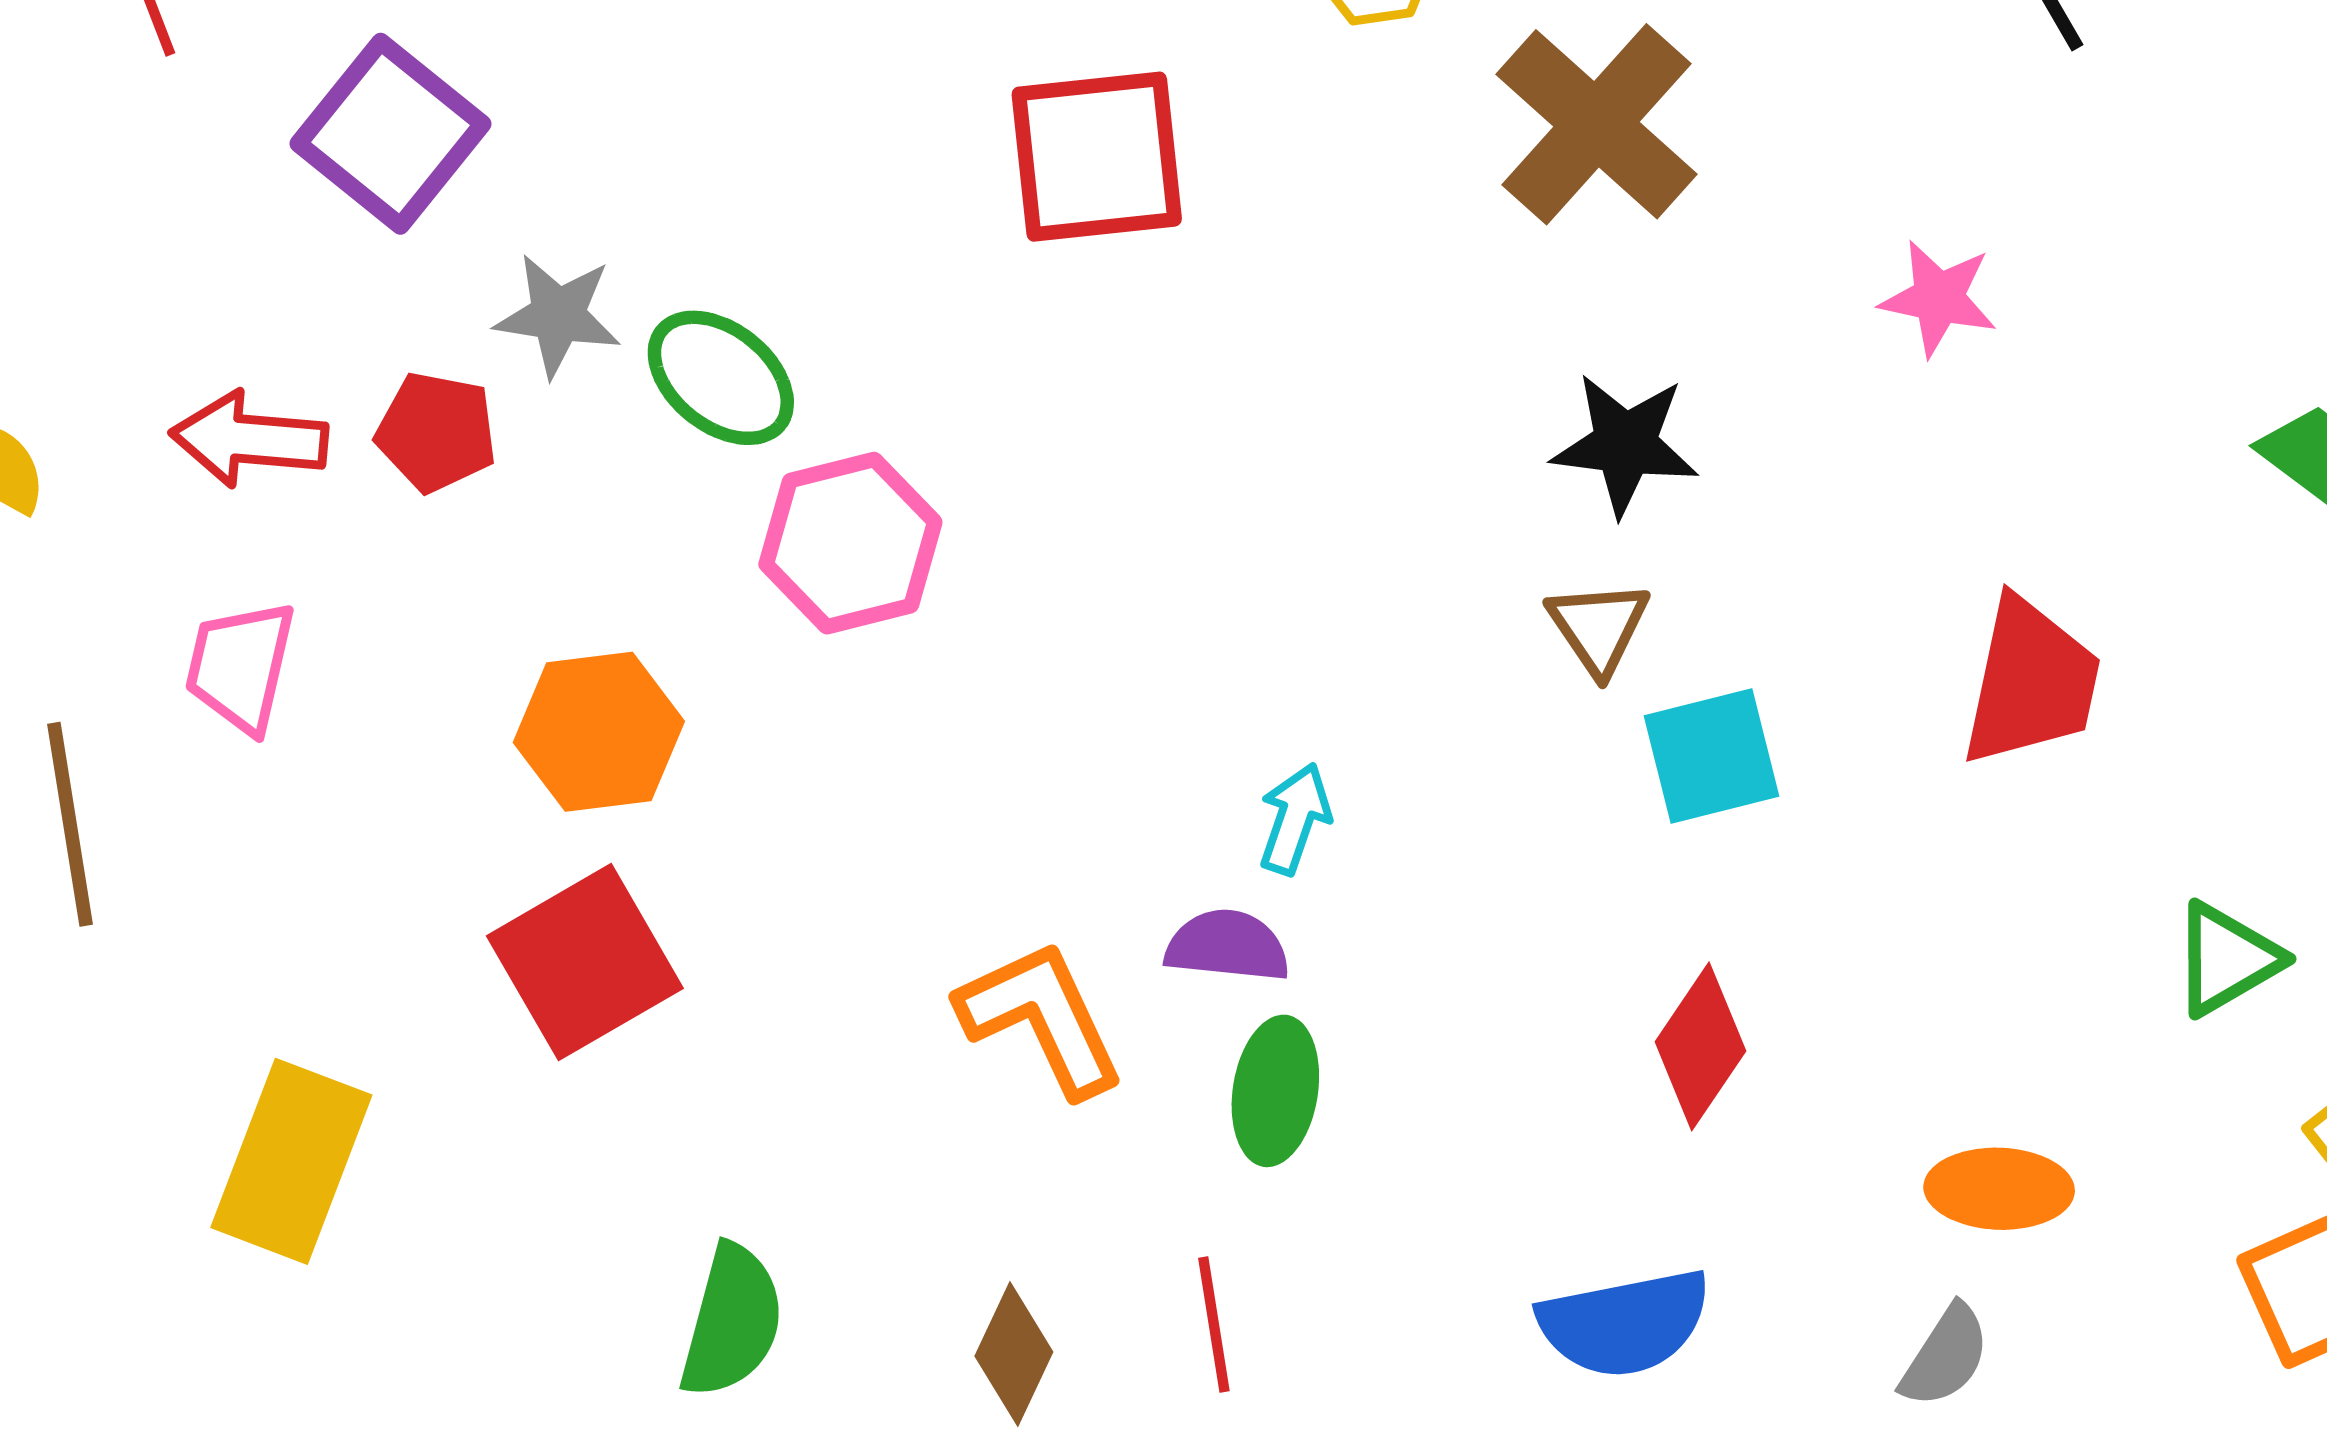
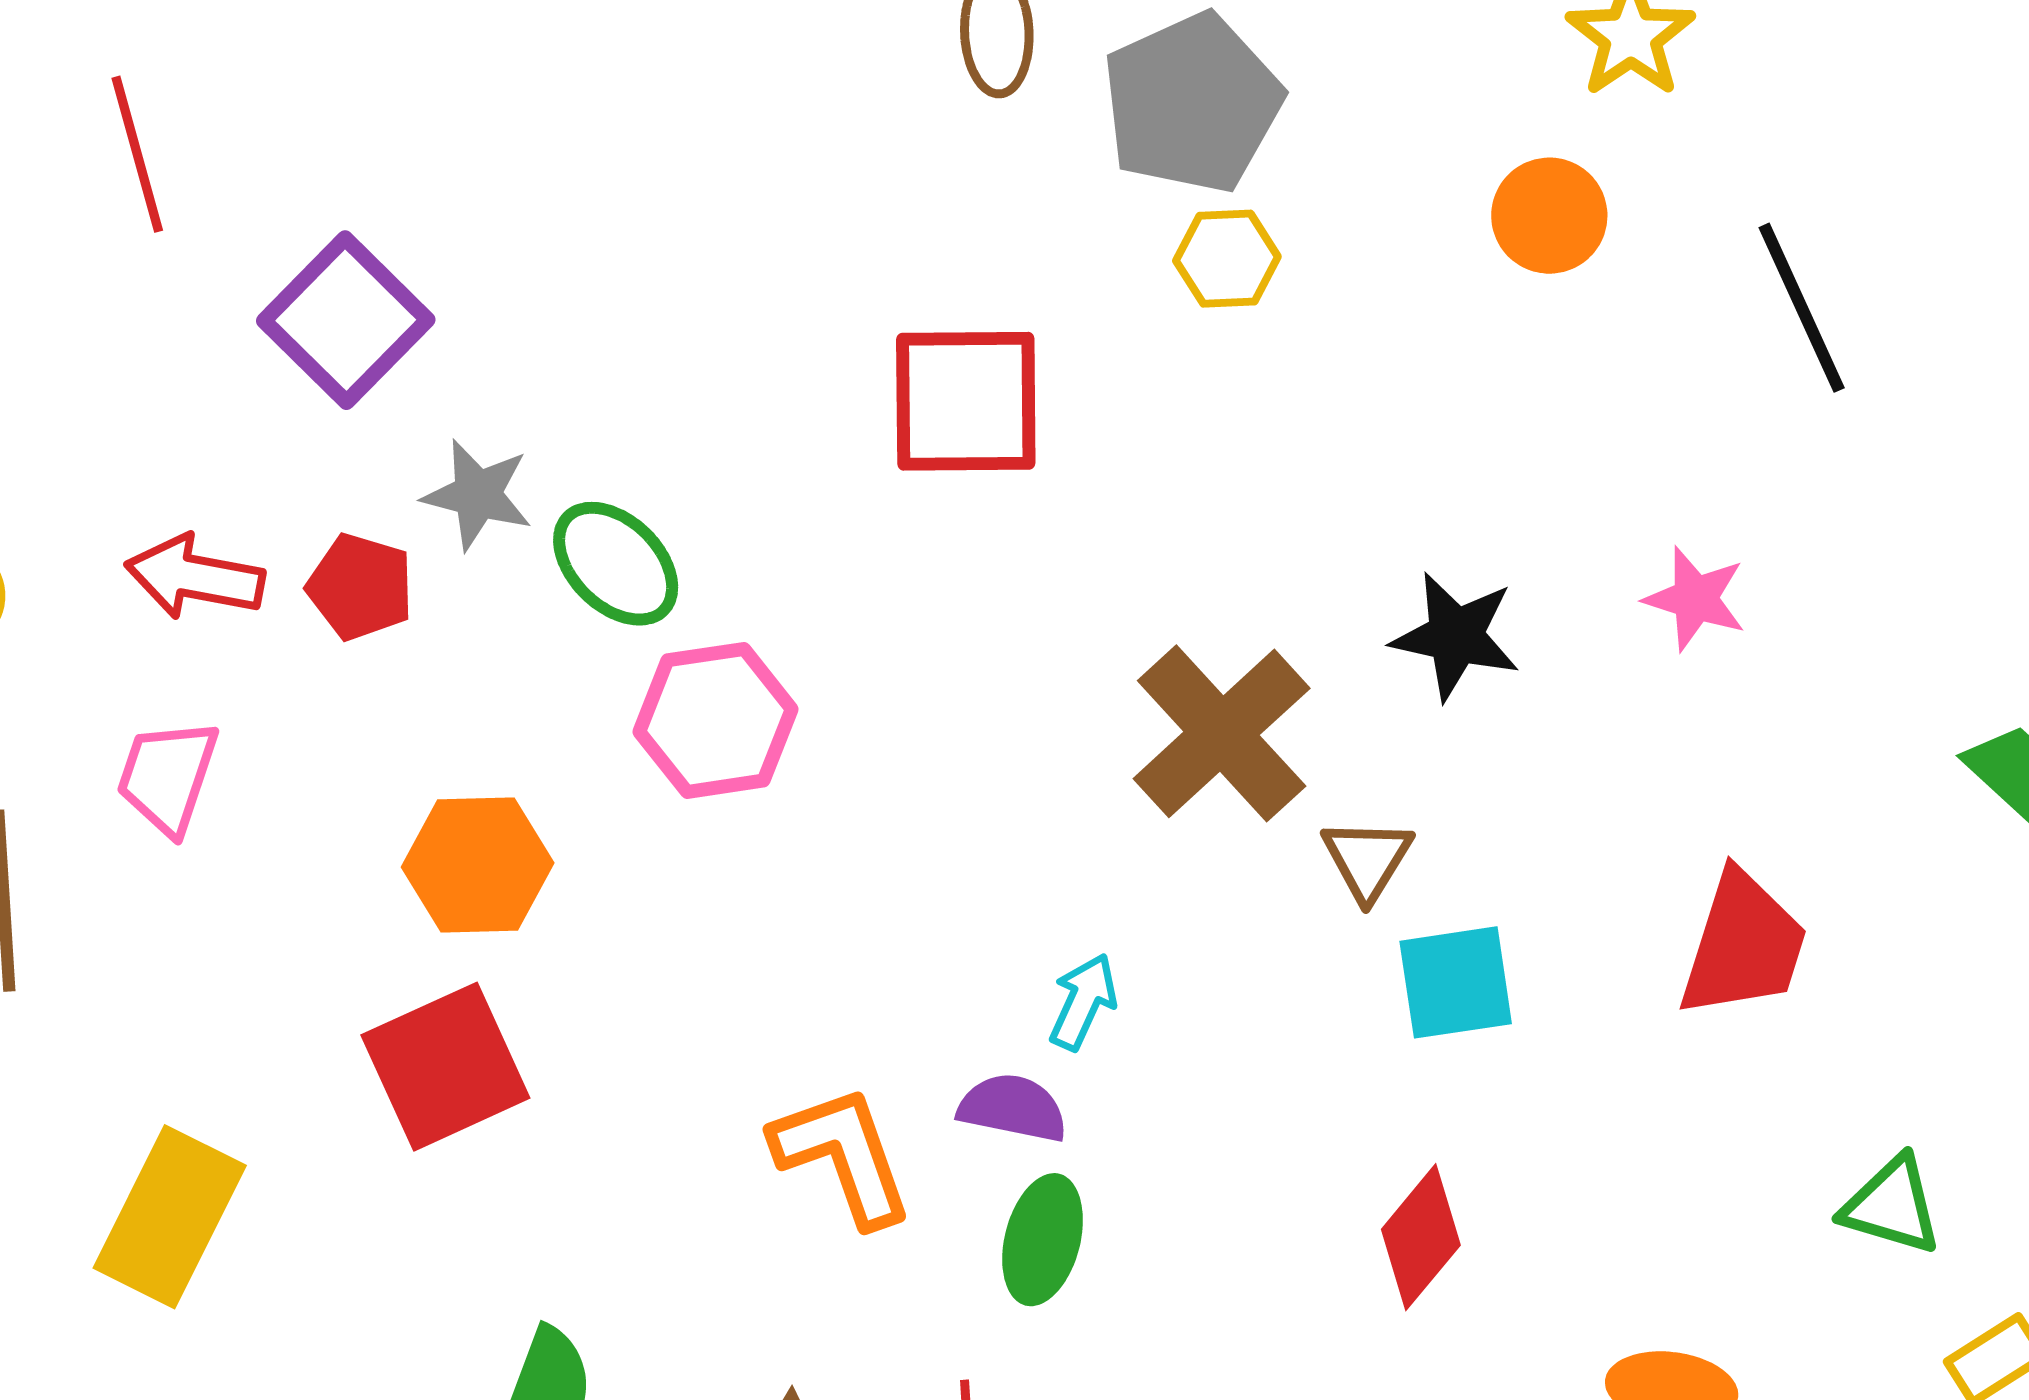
brown cross: (1597, 124) -> (1222, 733), moved
black star: (1625, 444) -> (1456, 636), moved
green triangle: (2227, 959) -> (1892, 1206), turned 41

